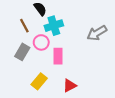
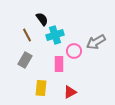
pink circle: (41, 42) -> (74, 51), moved
yellow rectangle: (39, 81) -> (41, 88), turned -35

